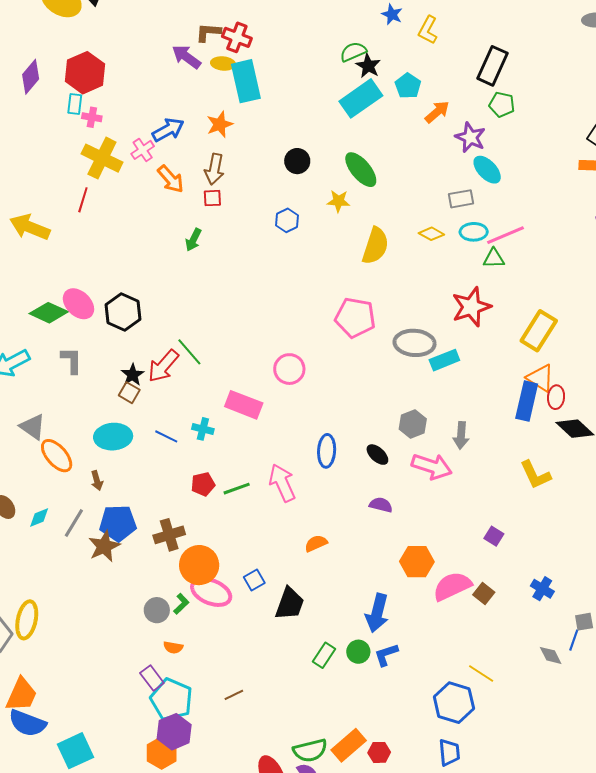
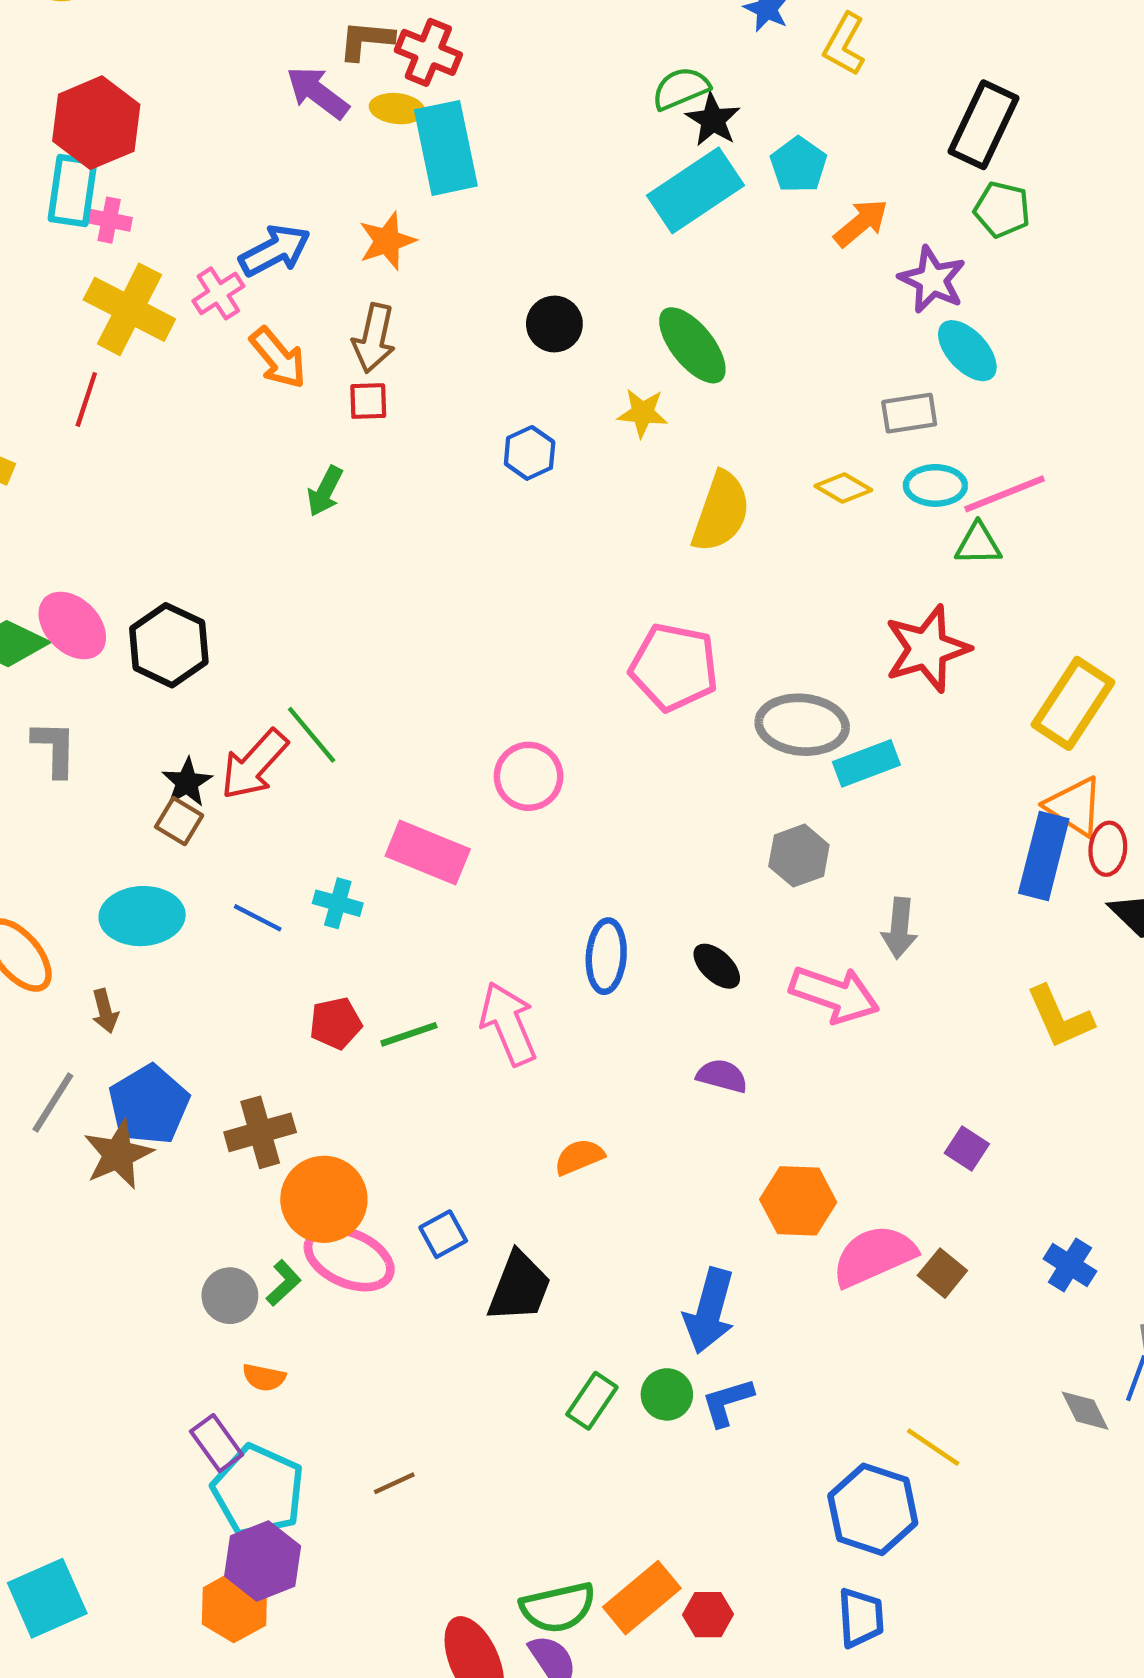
cyan rectangle: (75, 104) -> (73, 191), size x1.5
gray hexagon: (413, 424) -> (799, 856), moved
blue pentagon: (118, 523) -> (149, 1105), turned -30

